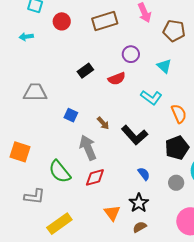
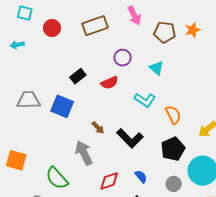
blue square: (71, 115) -> (62, 106), moved, size x1.6
red diamond: (95, 177) -> (109, 181), moved

